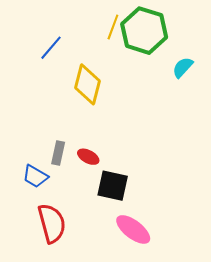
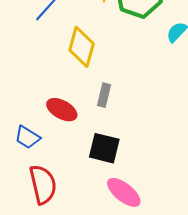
gray rectangle: (58, 153) -> (104, 95), moved
red ellipse: (88, 157) -> (62, 110), moved, size x1.4

